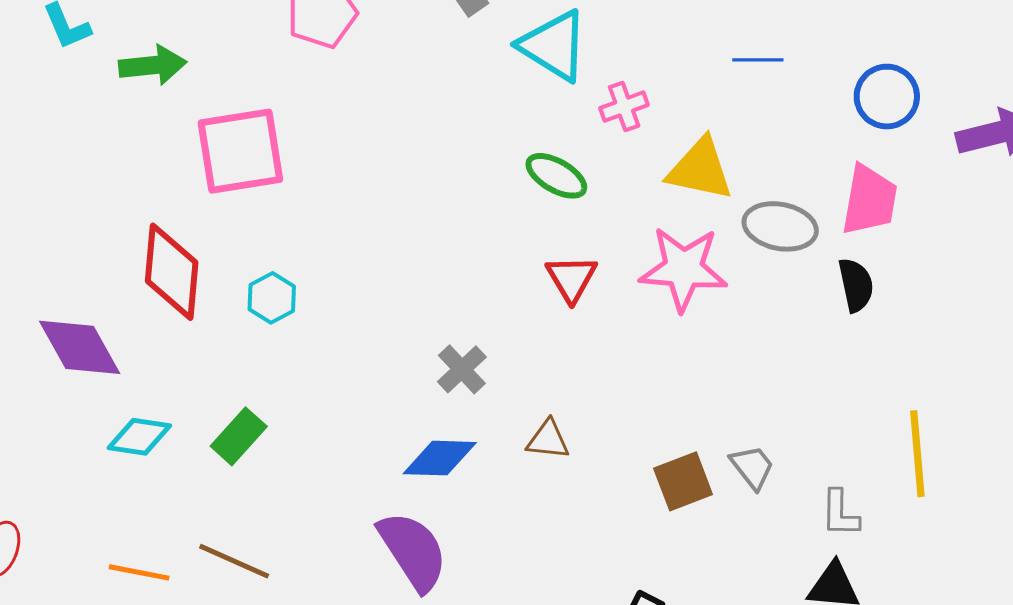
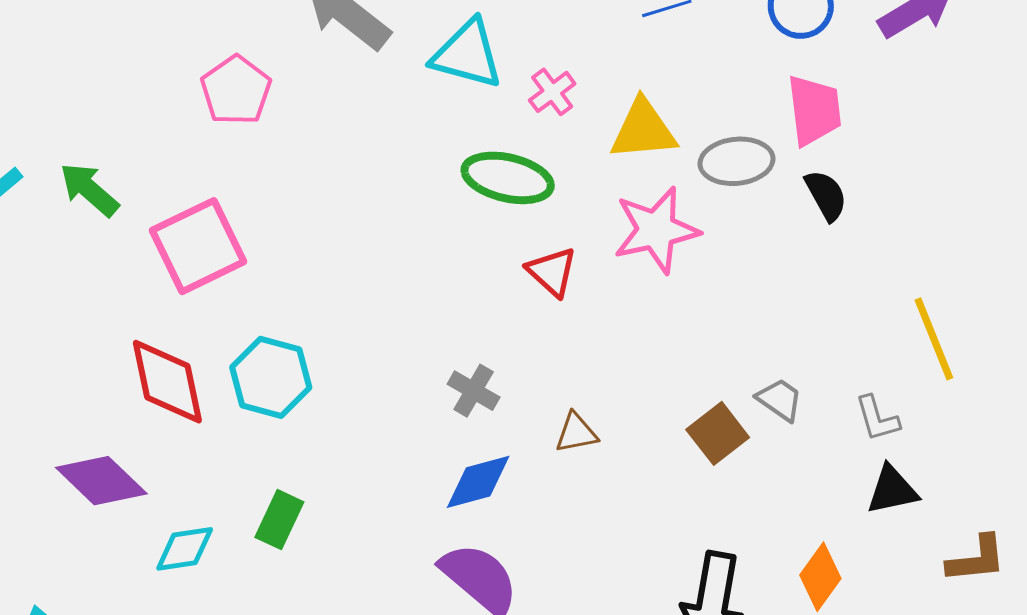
green arrow: (153, 65) -> (89, 190), turned -116
green ellipse: (556, 176) -> (508, 178), size x1.4
cyan hexagon: (272, 298) -> (271, 377), size x1.6

